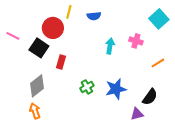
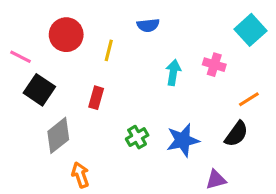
yellow line: (69, 12) -> (109, 50), moved
red circle: (53, 28) -> (66, 35), moved
black square: (39, 48) -> (39, 90), moved
black semicircle: (150, 97) -> (236, 134), moved
orange arrow: (35, 111) -> (80, 175), moved

